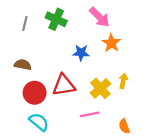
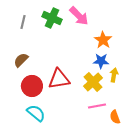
pink arrow: (99, 17) -> (79, 16), moved
blue star: (81, 53) -> (101, 61), moved
brown semicircle: (23, 65) -> (21, 60), turned -56
pink line: (90, 114) -> (97, 106), moved

